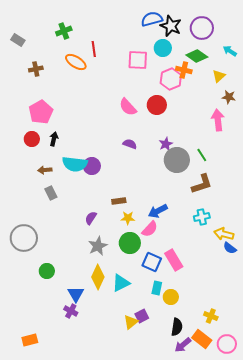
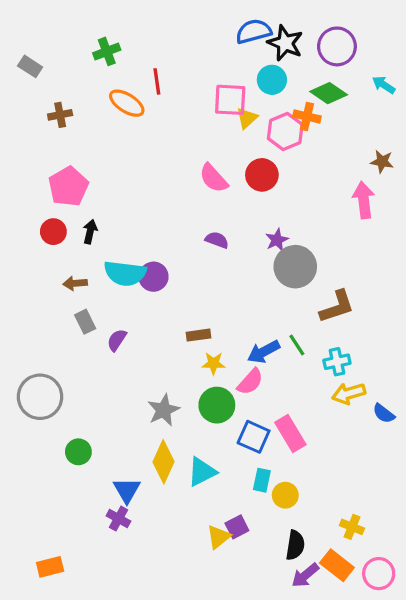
yellow triangle: (219, 76) -> (247, 118), moved
green line: (202, 155) -> (297, 345), moved
purple semicircle: (91, 218) -> (117, 340), moved
yellow arrow: (224, 234) -> (349, 393), moved, turned -30

